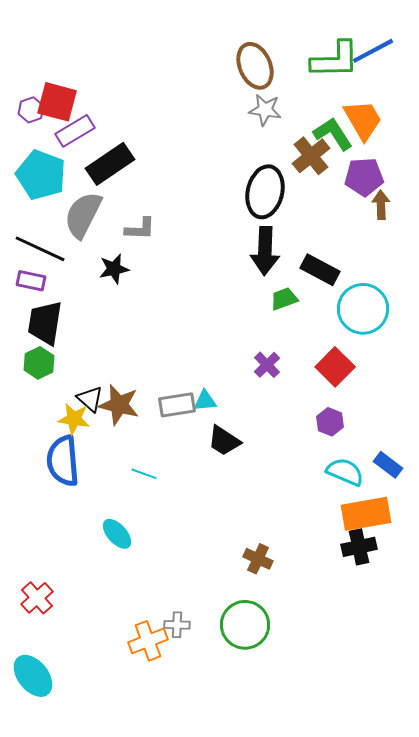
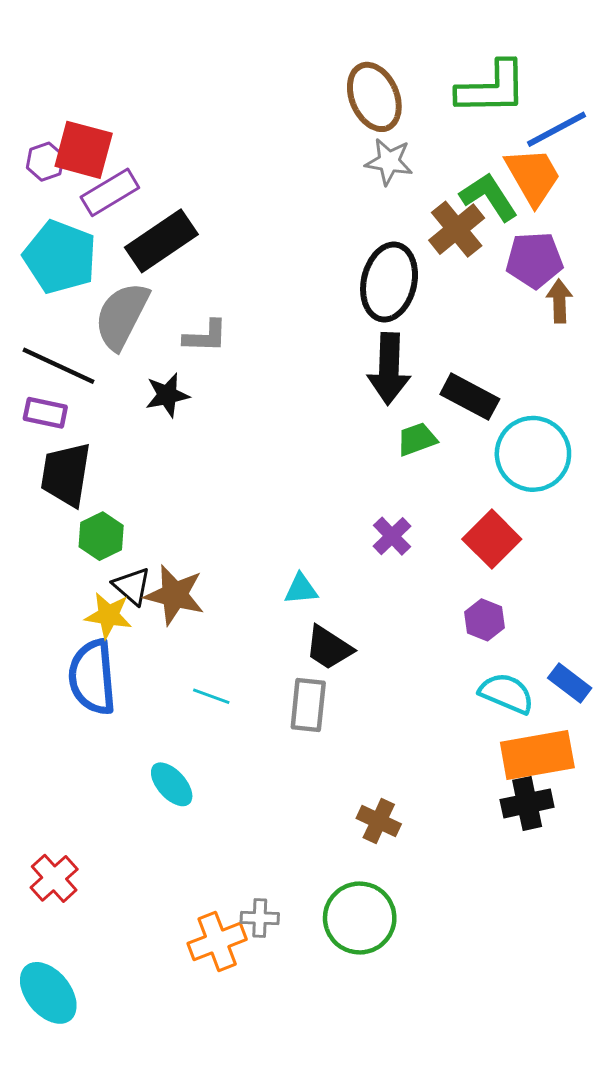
blue line: (373, 51) -> (556, 129), moved
green hexagon: (39, 363) -> (101, 536), moved
gray rectangle: (177, 405) -> (308, 705), moved, turned -75

